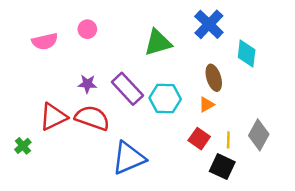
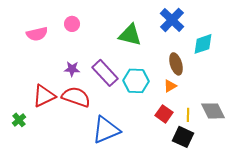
green triangle: (158, 43) -> (130, 35), turned 30
cyan diamond: (247, 53) -> (203, 44), turned 65
gray diamond: (259, 135) -> (213, 111), turned -55

